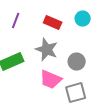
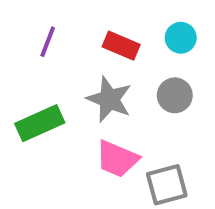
gray circle: (77, 62) -> (175, 95), moved

